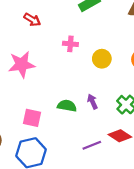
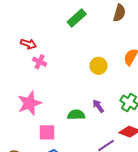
pink cross: (70, 44) -> (40, 62), moved, turned 32
pink star: (22, 65) -> (29, 103), moved

